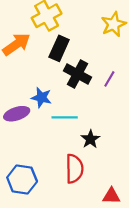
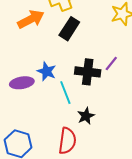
black cross: (77, 74) -> (88, 72), moved, turned -30
cyan line: (65, 117) -> (65, 93), turned 60

